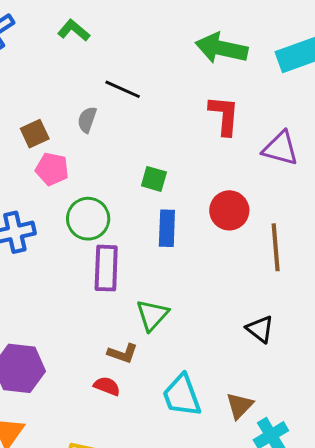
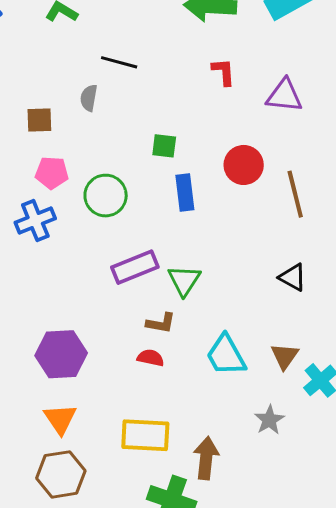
red L-shape: (224, 115) -> (223, 72), size x0.7
brown square: (35, 134) -> (39, 120), turned 32
pink pentagon: (52, 169) -> (52, 173), moved
purple rectangle: (106, 268) -> (135, 267), moved, turned 75

